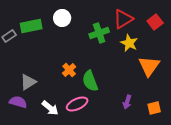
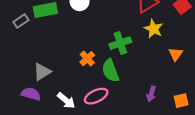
green cross: (99, 33) -> (120, 43), moved
orange triangle: (149, 66) -> (176, 54), size x0.6

